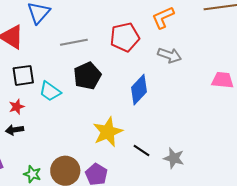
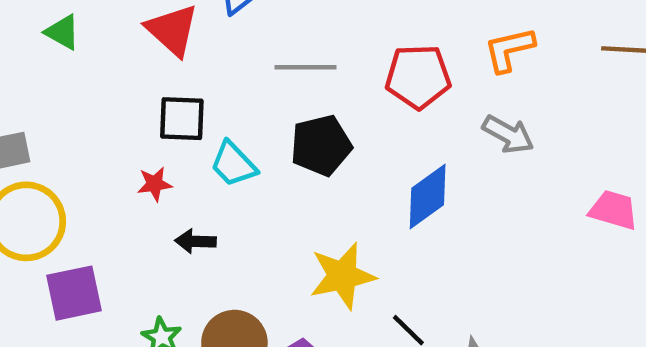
black arrow: (15, 130) -> (195, 241), moved

